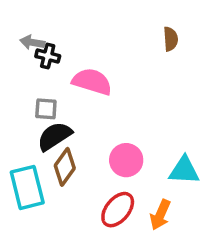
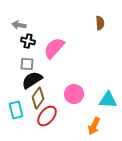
black cross: (48, 56) -> (28, 41), moved
pink semicircle: (92, 82) -> (54, 48), turned -65
cyan rectangle: (27, 187) -> (16, 110), size x0.7
red ellipse: (118, 210) -> (47, 116), moved

